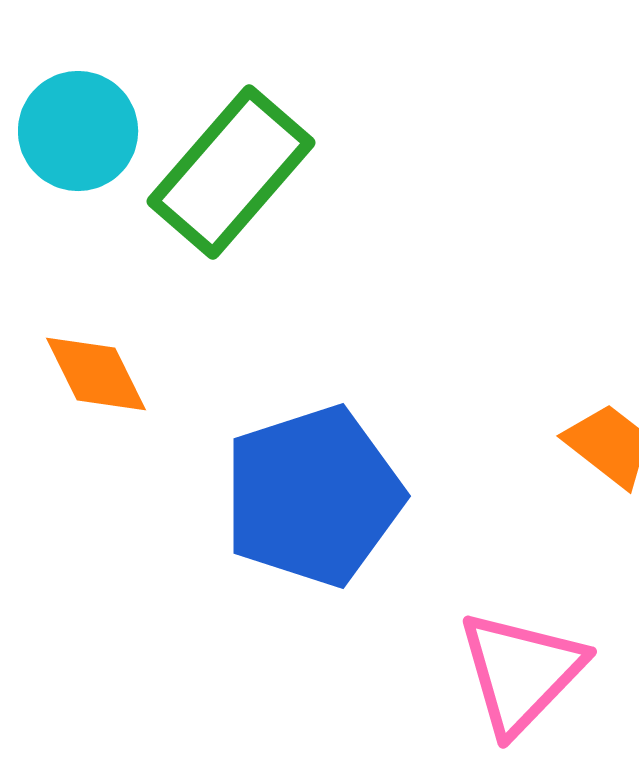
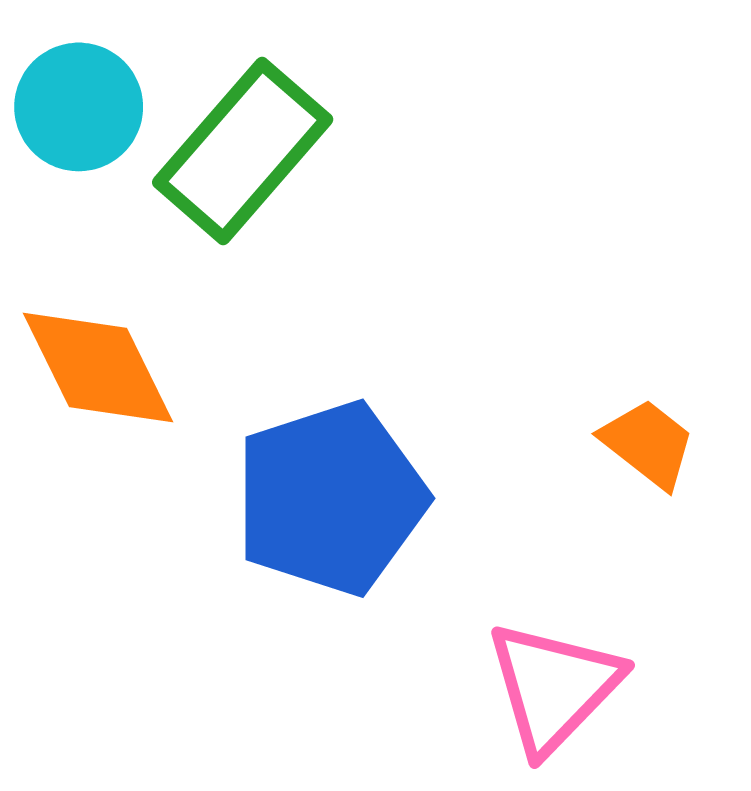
orange diamond: (96, 374) -> (98, 367), size x1.4

